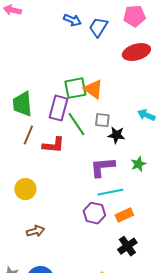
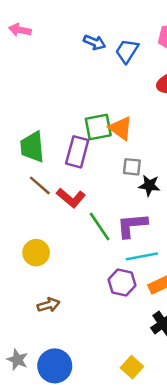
green line: (76, 124) -> (100, 226), moved
brown line: (28, 135) -> (40, 185), turned -72
red L-shape: (53, 145) -> (71, 198), turned 35

